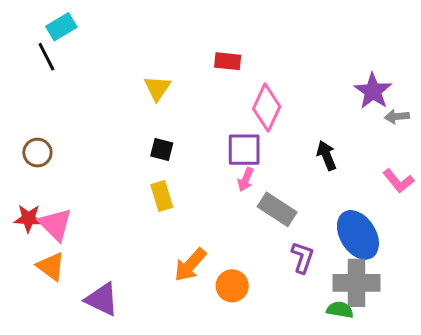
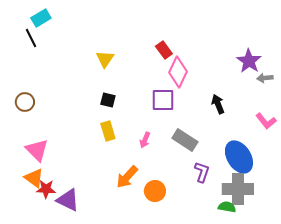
red rectangle: (228, 61) -> (164, 50), moved, turned 48
pink arrow: (246, 179) -> (145, 140), moved
red star: (28, 218) -> (46, 189), moved

